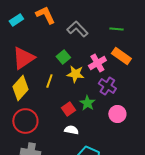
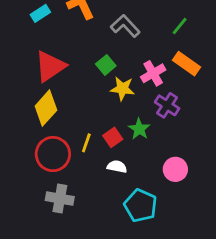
green line: (116, 29) -> (180, 26), turned -56
yellow line: (49, 81) -> (86, 143), moved
pink circle: (117, 114) -> (175, 169), moved

